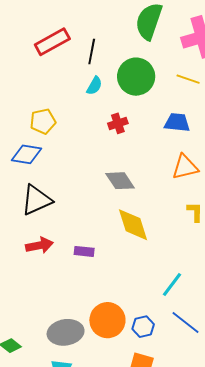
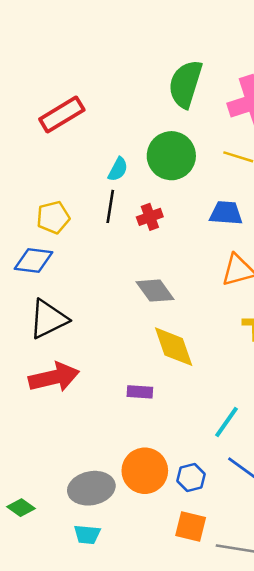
black line: (92, 51) -> (110, 206), moved
red arrow: (39, 245) -> (54, 377), size x1.4
purple rectangle: (84, 251) -> (140, 392), moved

